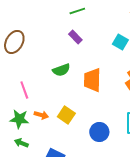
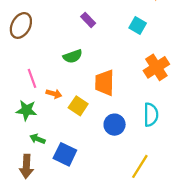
orange trapezoid: (92, 80) -> (105, 83), moved
orange arrow: (41, 115) -> (54, 94), moved
green arrow: (21, 143) -> (37, 139), moved

